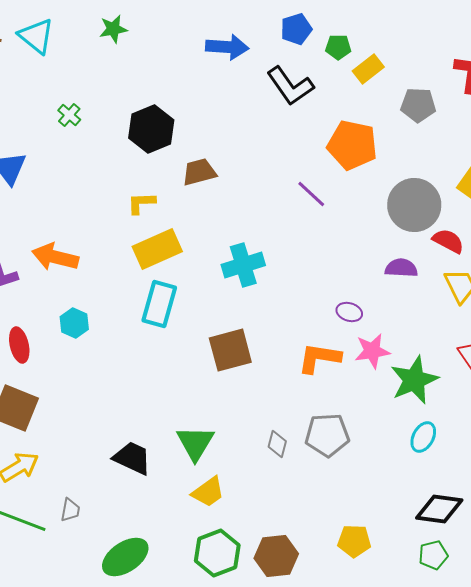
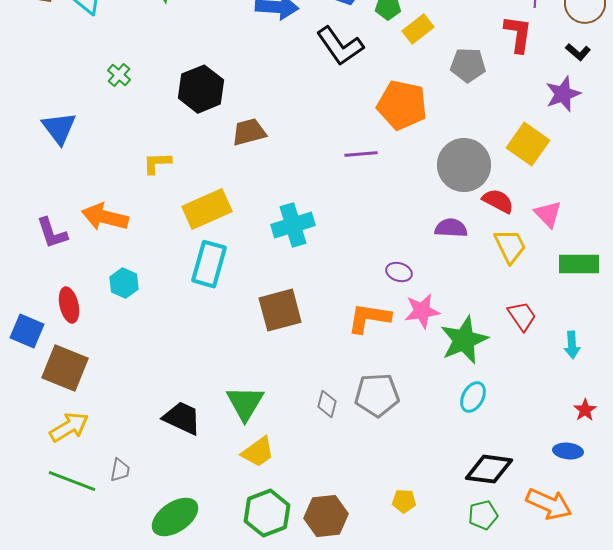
purple line: (311, 194) -> (361, 154), turned -48
yellow L-shape: (141, 203) -> (157, 163), moved
yellow pentagon: (354, 541) -> (404, 501), size x0.7

